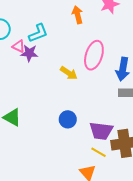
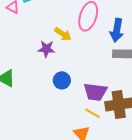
purple star: (29, 53) -> (46, 49), moved

